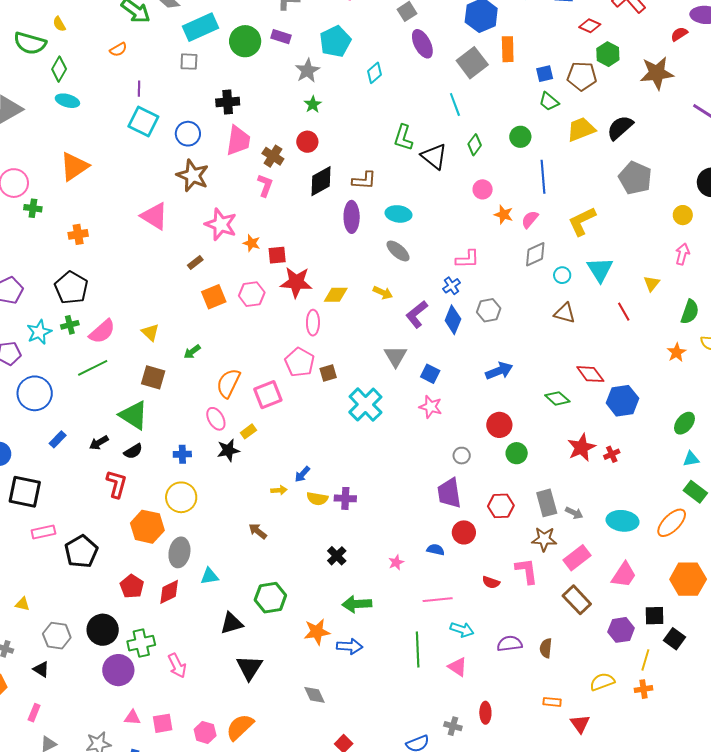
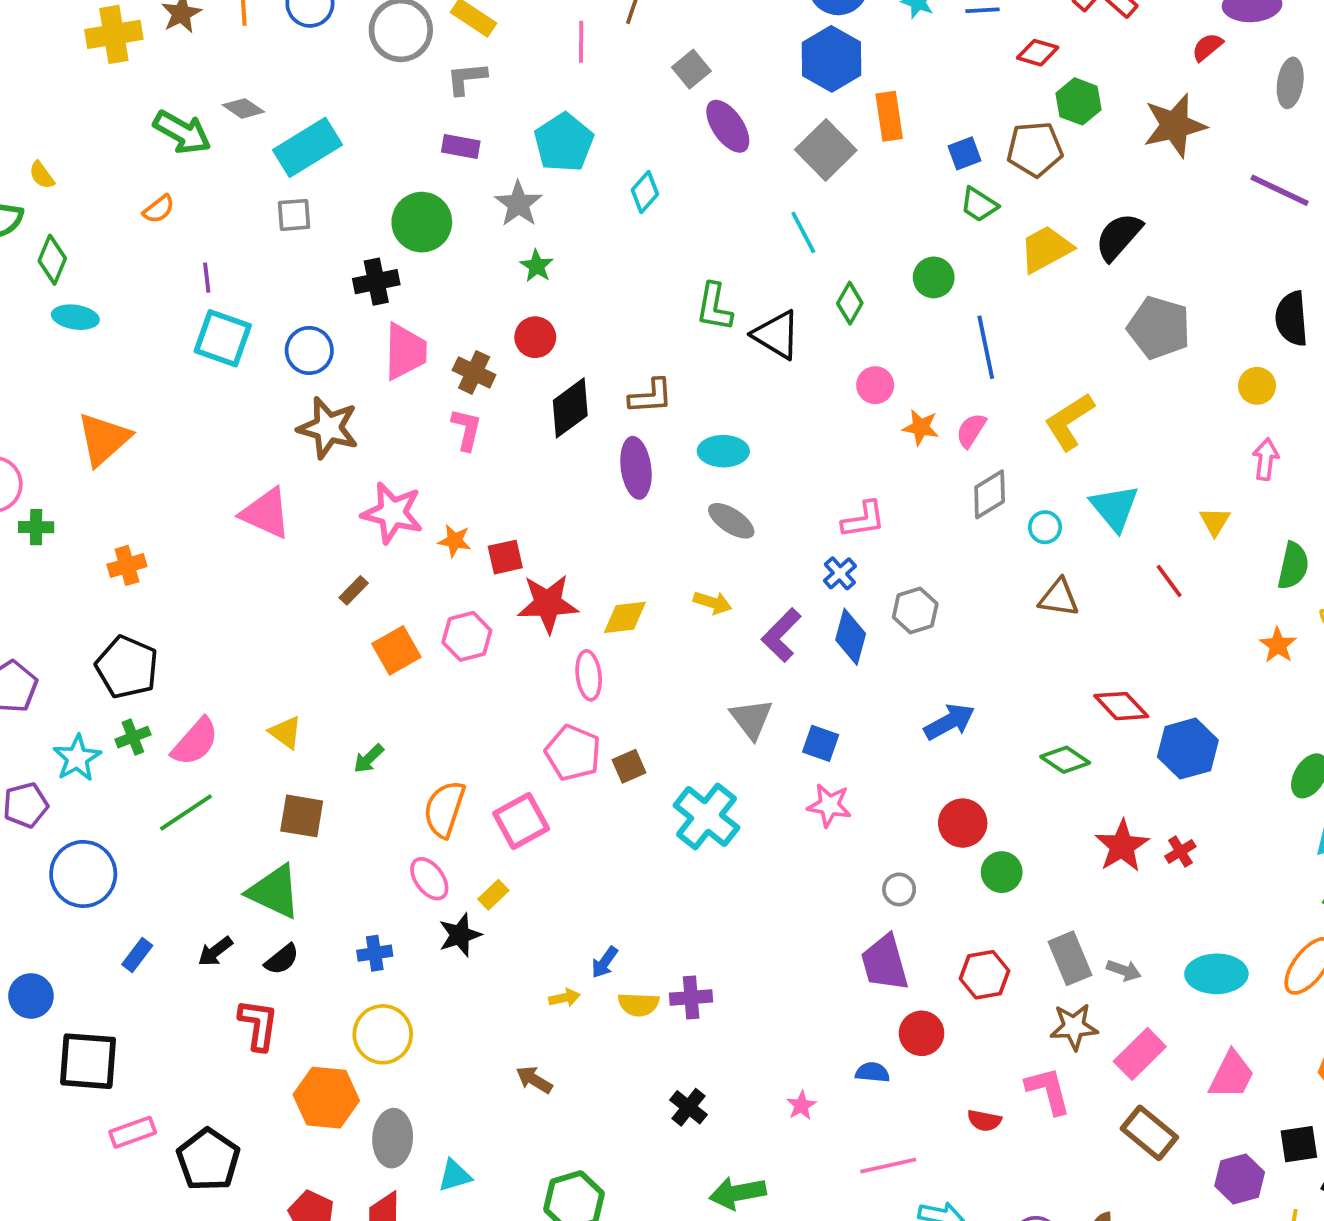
green circle: (245, 41) -> (422, 222), moved

